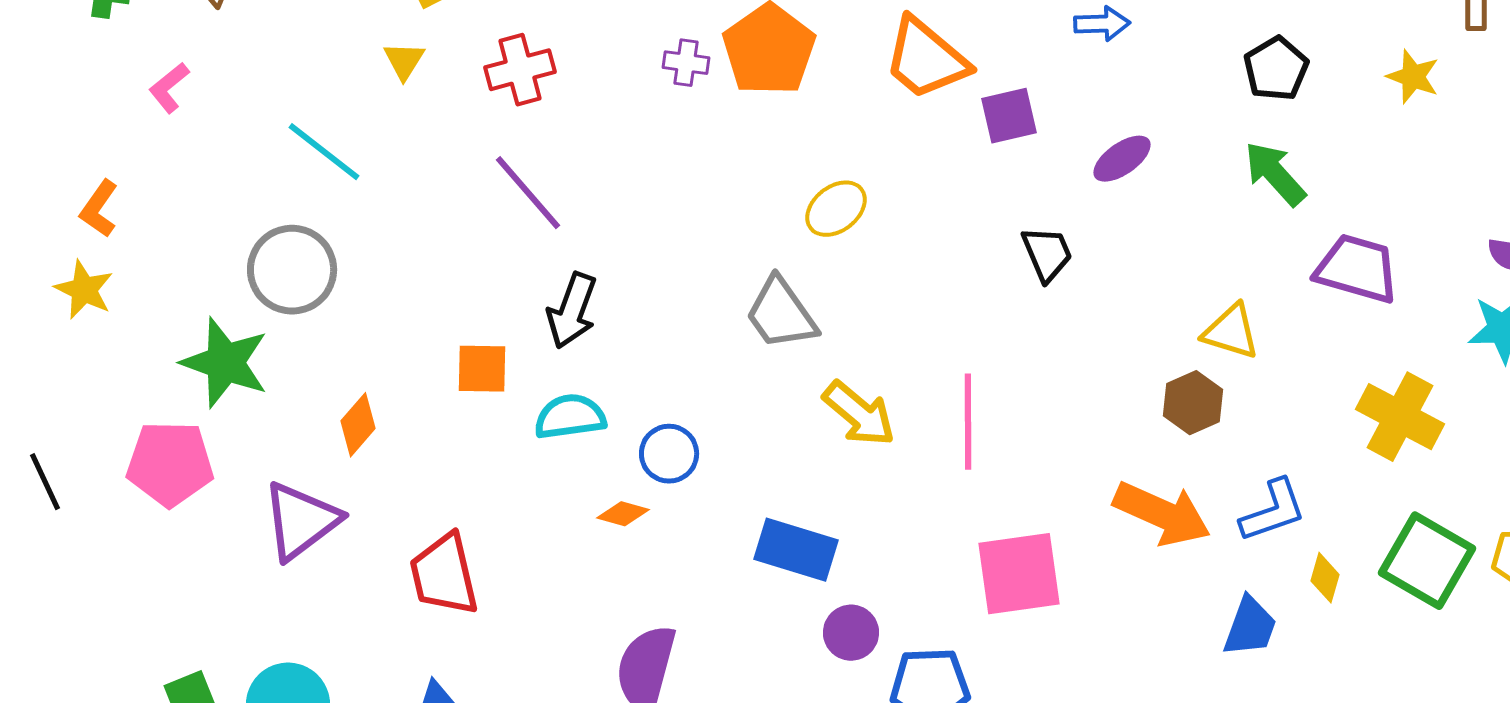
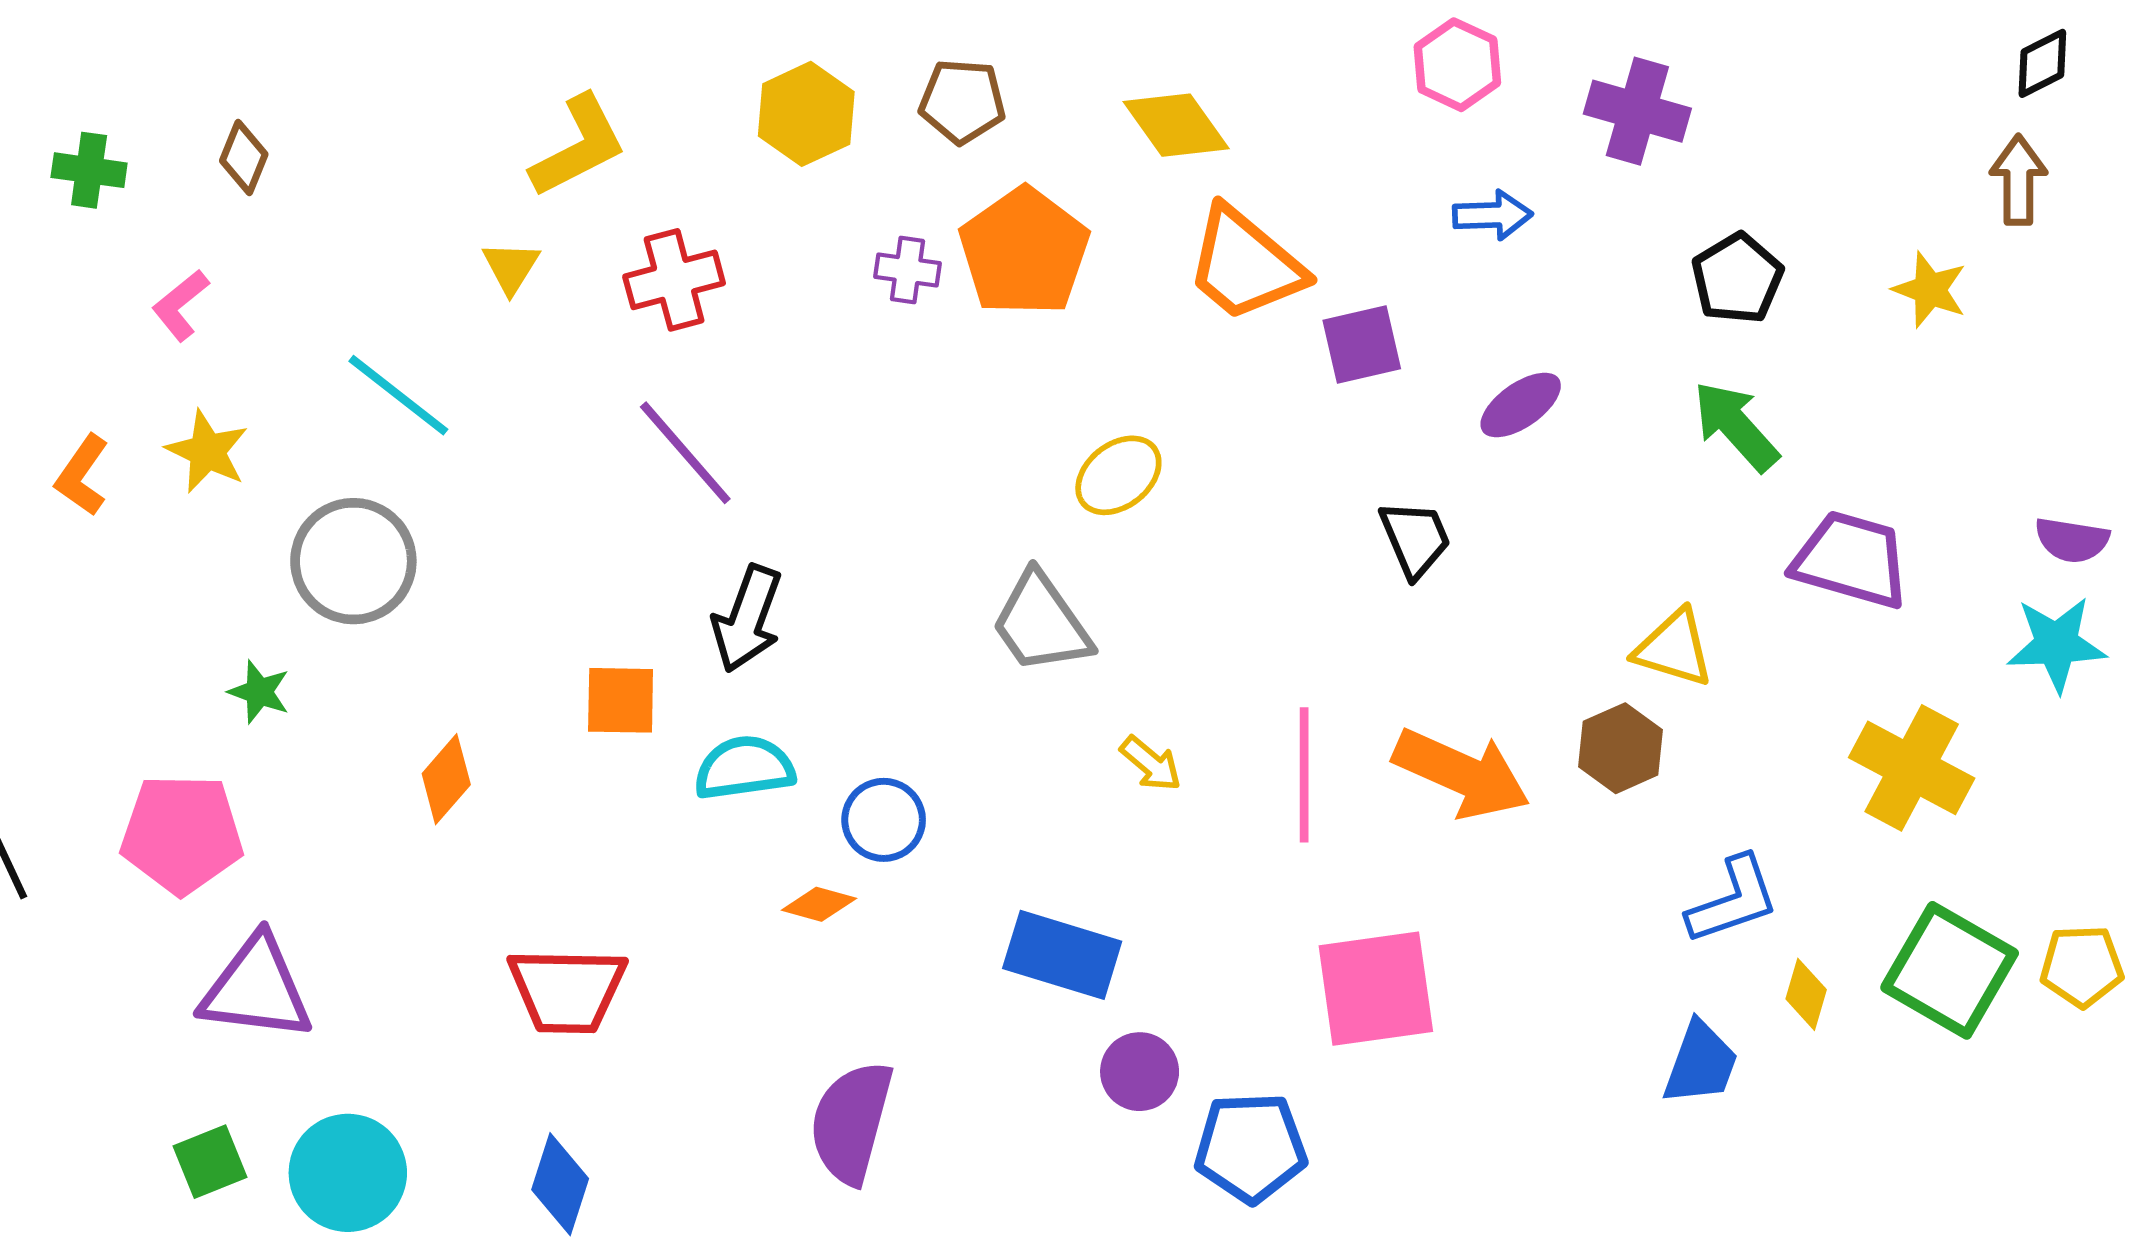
yellow star: (84, 290) -> (207, 451), moved
green star: (225, 363) -> (259, 692), size x0.5
yellow arrow: (859, 414) -> (1151, 764), size x0.6
orange arrow: (1162, 514) -> (1462, 773), moved
purple triangle: (301, 521) -> (256, 989), moved, turned 44
red trapezoid: (444, 575) -> (567, 990), turned -76

